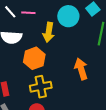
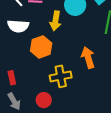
yellow cross: (41, 87) -> (61, 76), moved

